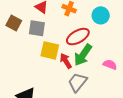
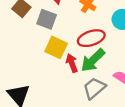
gray trapezoid: (77, 82) -> (94, 88), moved

